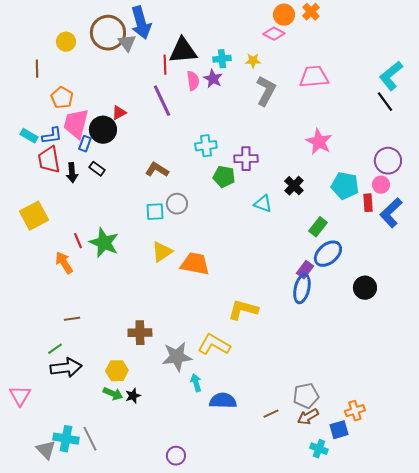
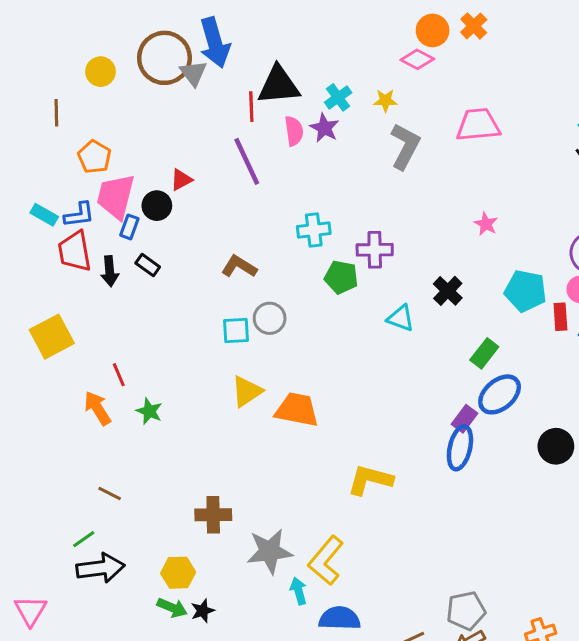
cyan cross: (222, 59) -> (338, 97), turned -30
black circle: (103, 130) -> (157, 206), size x0.7
pink star: (319, 142) -> (486, 224), size x0.6
green star: (104, 243) -> (149, 411), moved, size x0.6
brown line: (72, 319) -> (110, 493), turned 35
yellow L-shape: (214, 345) -> (326, 560), moved, turned -80

